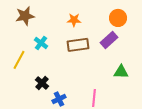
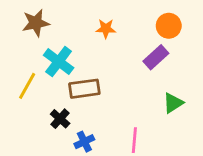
cyan cross: (41, 43) -> (59, 62), size x1.5
brown rectangle: (78, 45) -> (84, 89), moved
green triangle: (121, 72) -> (173, 103), turned -35

